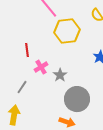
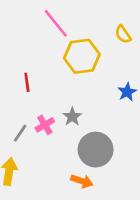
pink cross: (41, 67) -> (45, 125), moved

